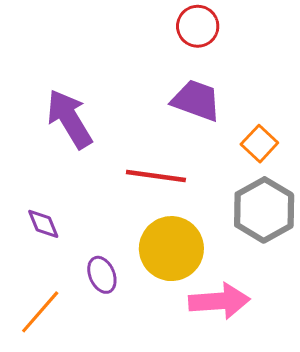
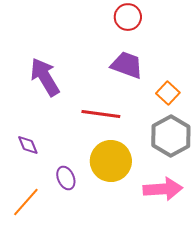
pink arrow: (219, 301) -> (163, 189), moved

